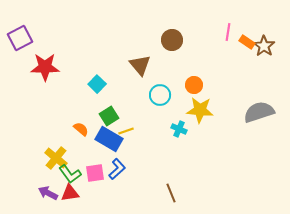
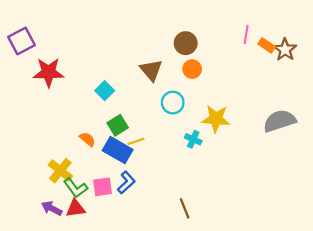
orange circle: (194, 85) -> (192, 69), moved

